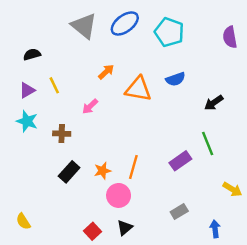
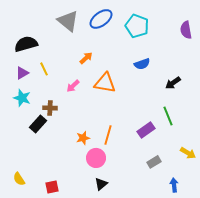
black semicircle: (32, 54) -> (26, 44), size x1.6
orange triangle: (138, 89) -> (105, 83), moved
black rectangle: (69, 172) -> (38, 124), moved
gray rectangle: (179, 212) -> (154, 162), moved
red square: (93, 231) -> (52, 187), moved, turned 32

